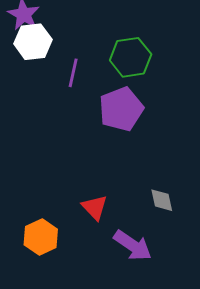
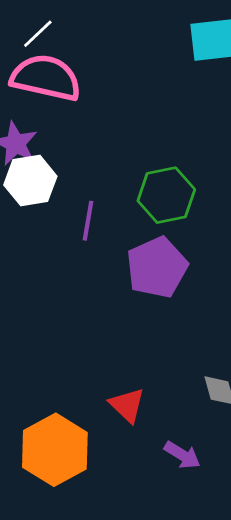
orange hexagon: (41, 237) -> (55, 450), size x1.4
purple arrow: (133, 245) -> (182, 455), size x0.7

